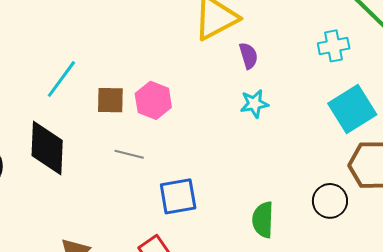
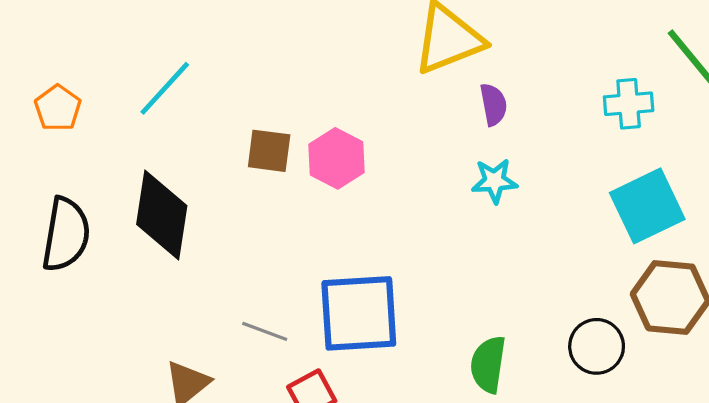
cyan line: (61, 79) -> (165, 88), moved
gray line: (129, 154) -> (265, 331), moved
blue square: (178, 196) -> (359, 313), size x1.4

